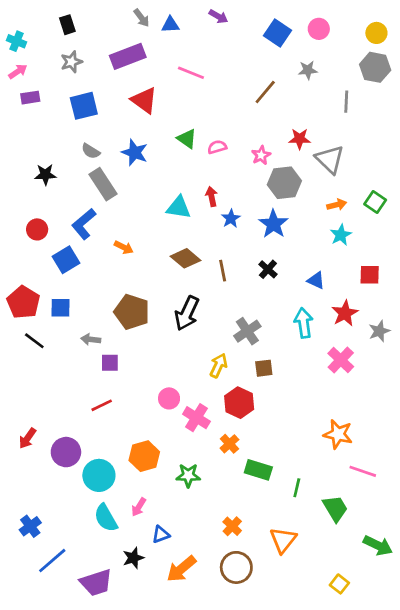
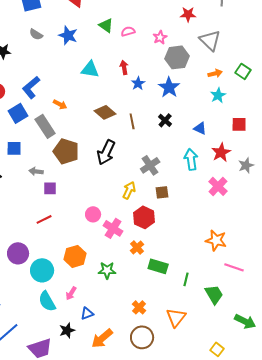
red star: (300, 139) -> (188, 14), moved
gray rectangle: (103, 184) -> (45, 126), moved
cyan triangle: (179, 207) -> (90, 69), moved

